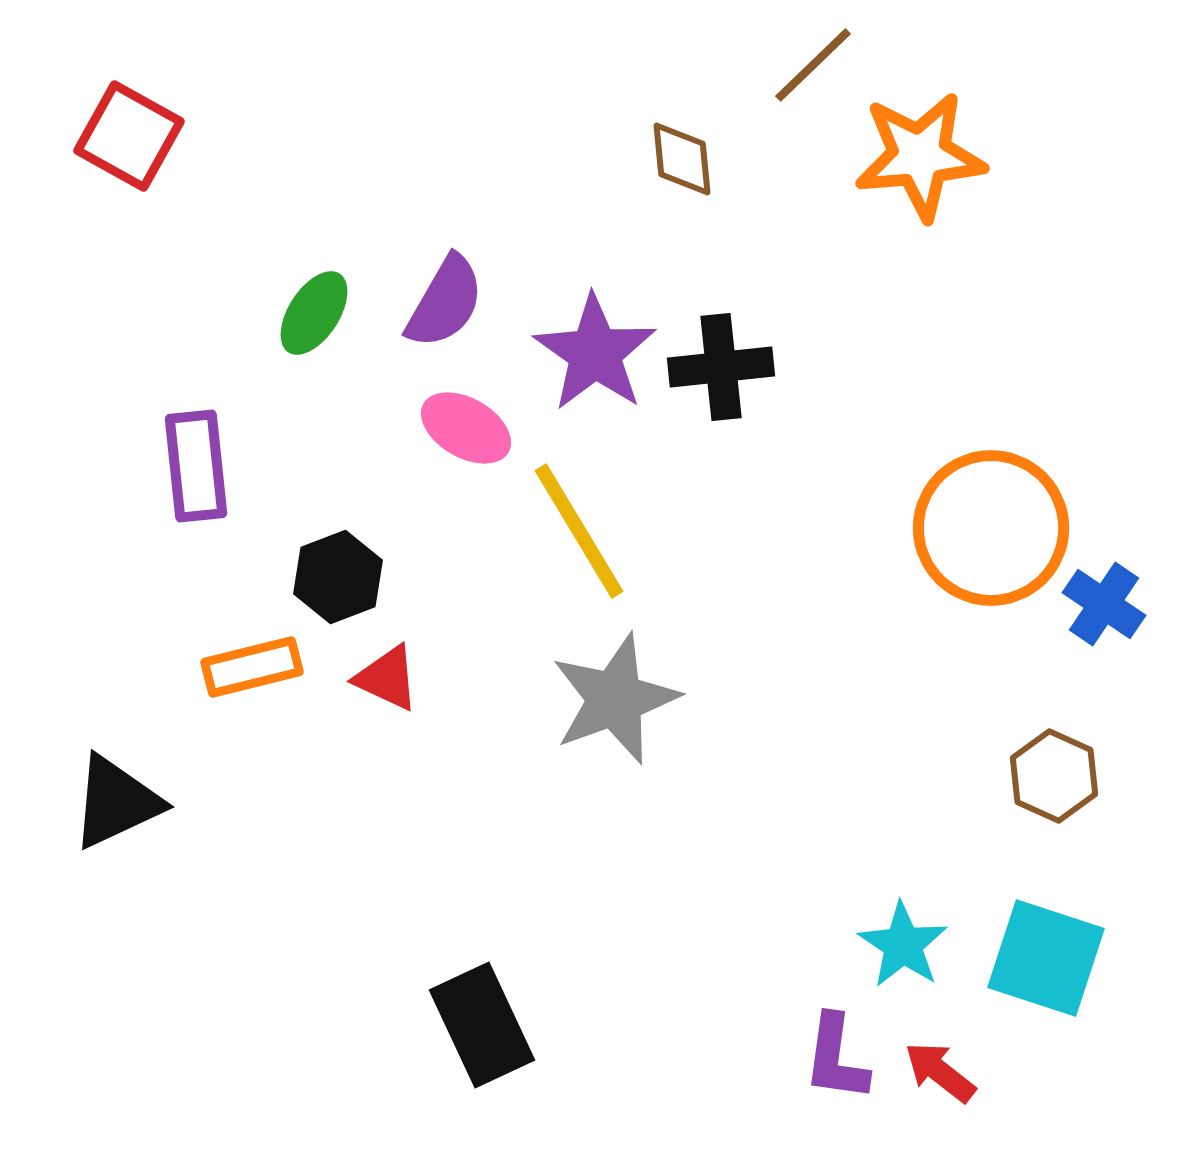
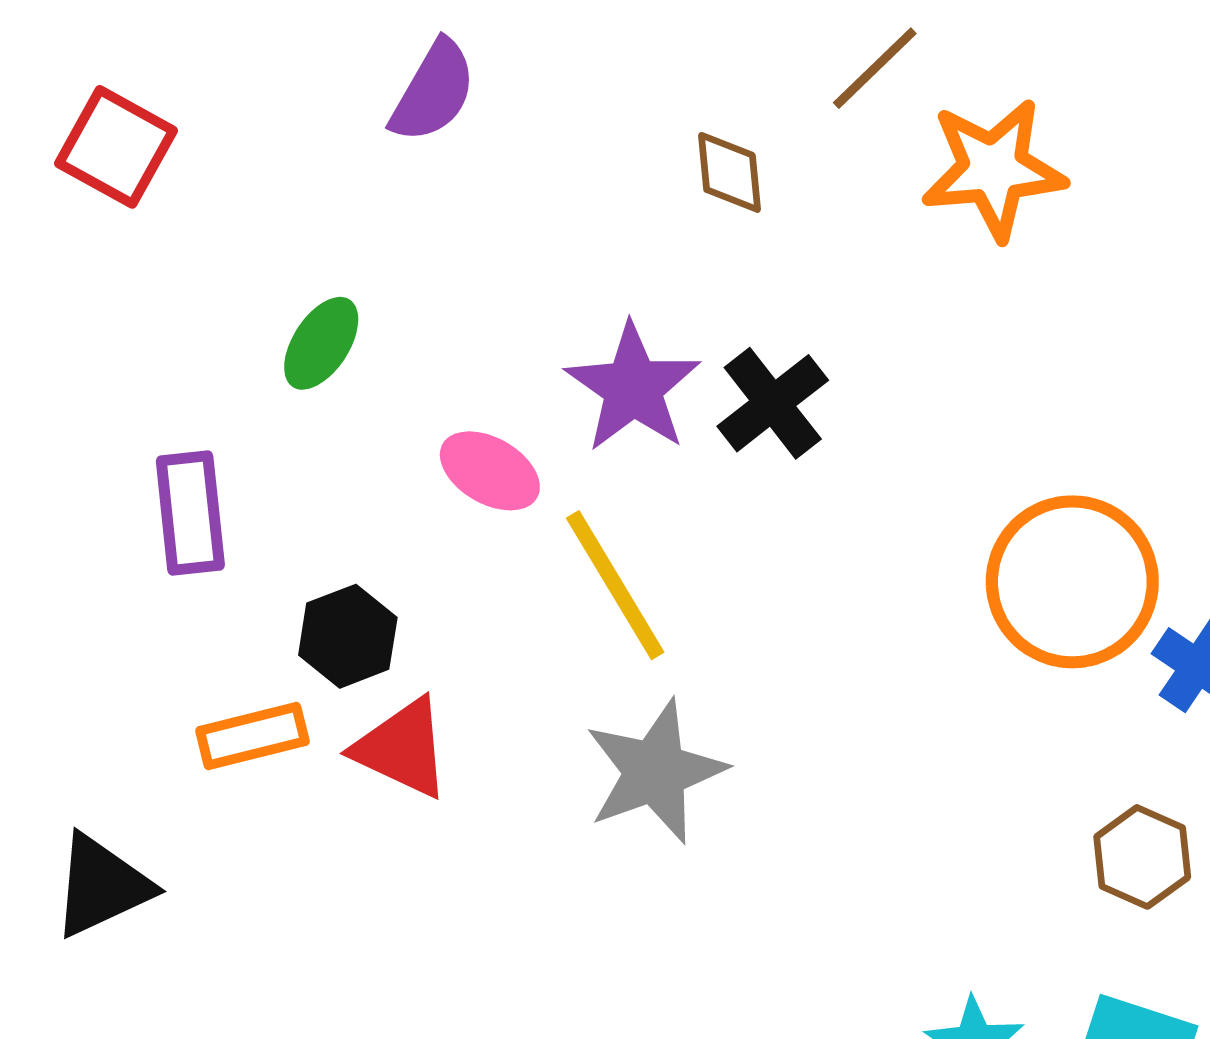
purple semicircle: (445, 302) -> (433, 91), moved
black cross: (721, 367) -> (773, 403), turned -32
red triangle: (387, 678) -> (402, 748), size x1.4

